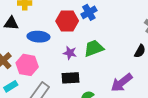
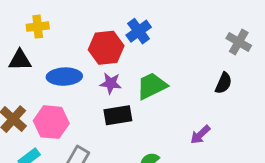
purple star: (70, 53) -> (111, 83), moved
black rectangle: (70, 78) -> (118, 115), moved
purple arrow: (122, 83) -> (200, 135), size x0.6

